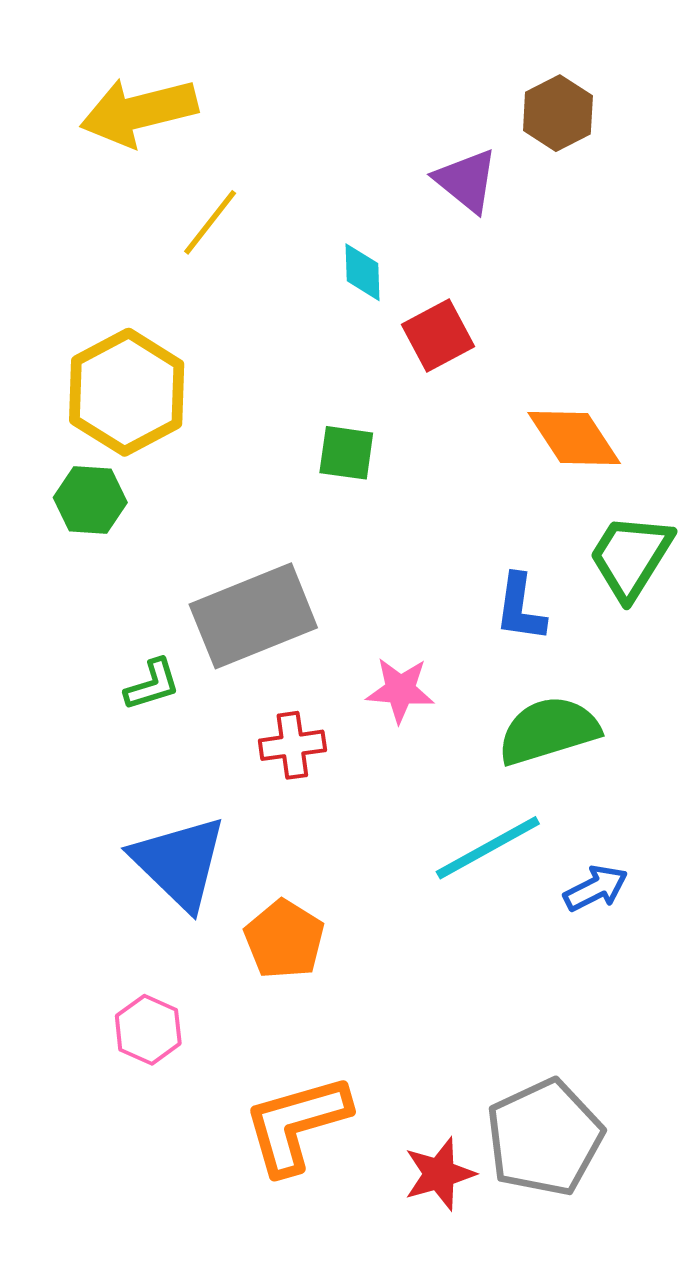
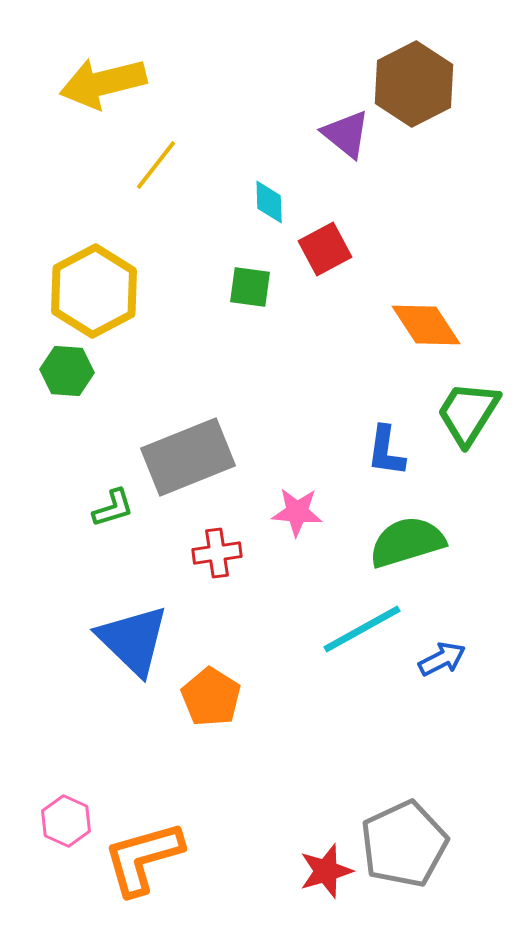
brown hexagon: (558, 113) -> (414, 84), size x1.5
green square: (346, 453) -> (250, 287), moved
pink hexagon: (148, 1030) -> (66, 821), moved
orange L-shape: (296, 1124) -> (143, 858), moved

